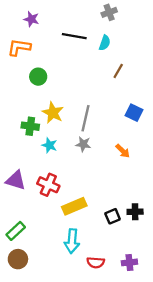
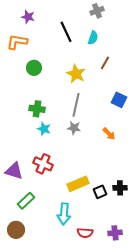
black line: (74, 36) -> (66, 32), turned 55
yellow star: (53, 113) -> (76, 74), moved
green cross: (30, 126) -> (37, 109), moved
purple triangle: (16, 180) -> (14, 171), moved
yellow rectangle: (74, 206) -> (78, 184), moved
green rectangle: (16, 231) -> (26, 201), moved

